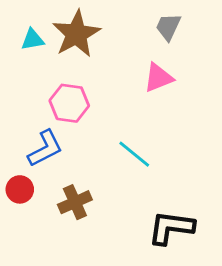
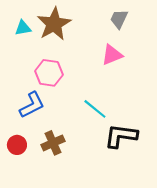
red circle: (20, 189) -> (17, 145), moved
black L-shape: (171, 228) -> (121, 136), moved

